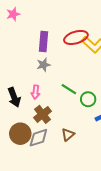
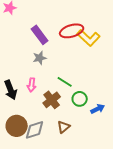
purple rectangle: (44, 42) -> (40, 35), turned -42
green circle: (88, 99) -> (80, 99), moved
brown cross: (43, 114) -> (52, 100), moved

